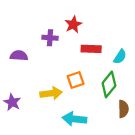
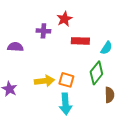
orange square: (76, 80) -> (66, 80), moved, turned 35
cyan arrow: (74, 119) -> (65, 104), turned -100

